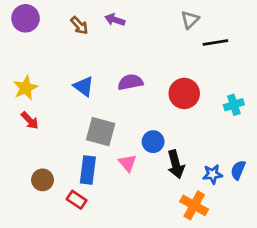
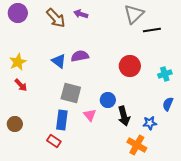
gray triangle: (190, 20) -> (134, 14), size x1.5
brown arrow: (79, 25) -> (56, 18), size x1.5
purple semicircle: (130, 82) -> (80, 56), moved
blue semicircle: (238, 170) -> (168, 104), moved
brown circle: (43, 180) -> (15, 124), moved

